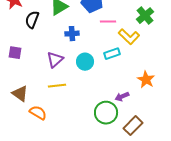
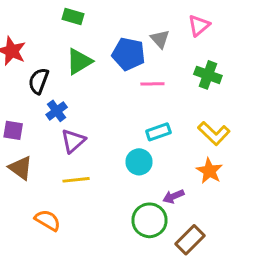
green cross: (145, 16) -> (208, 75), turned -30
blue cross: (72, 34) -> (57, 111), moved, turned -32
yellow L-shape: (129, 37) -> (214, 133), moved
cyan circle: (85, 62) -> (139, 162), moved
brown triangle: (20, 94) -> (21, 168), moved

